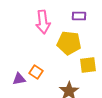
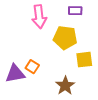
purple triangle: (19, 79) -> (15, 74), size x1.5

